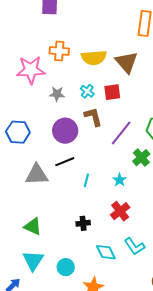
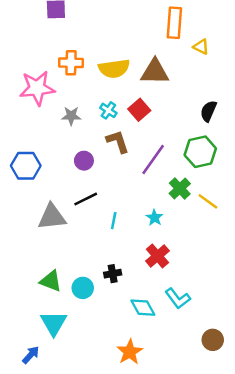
brown triangle: (127, 62) -> (155, 72), turned -45
red square: (112, 92) -> (139, 110), turned -30
purple circle: (65, 131) -> (84, 161), size x0.6
cyan circle: (66, 267) -> (83, 288), moved

